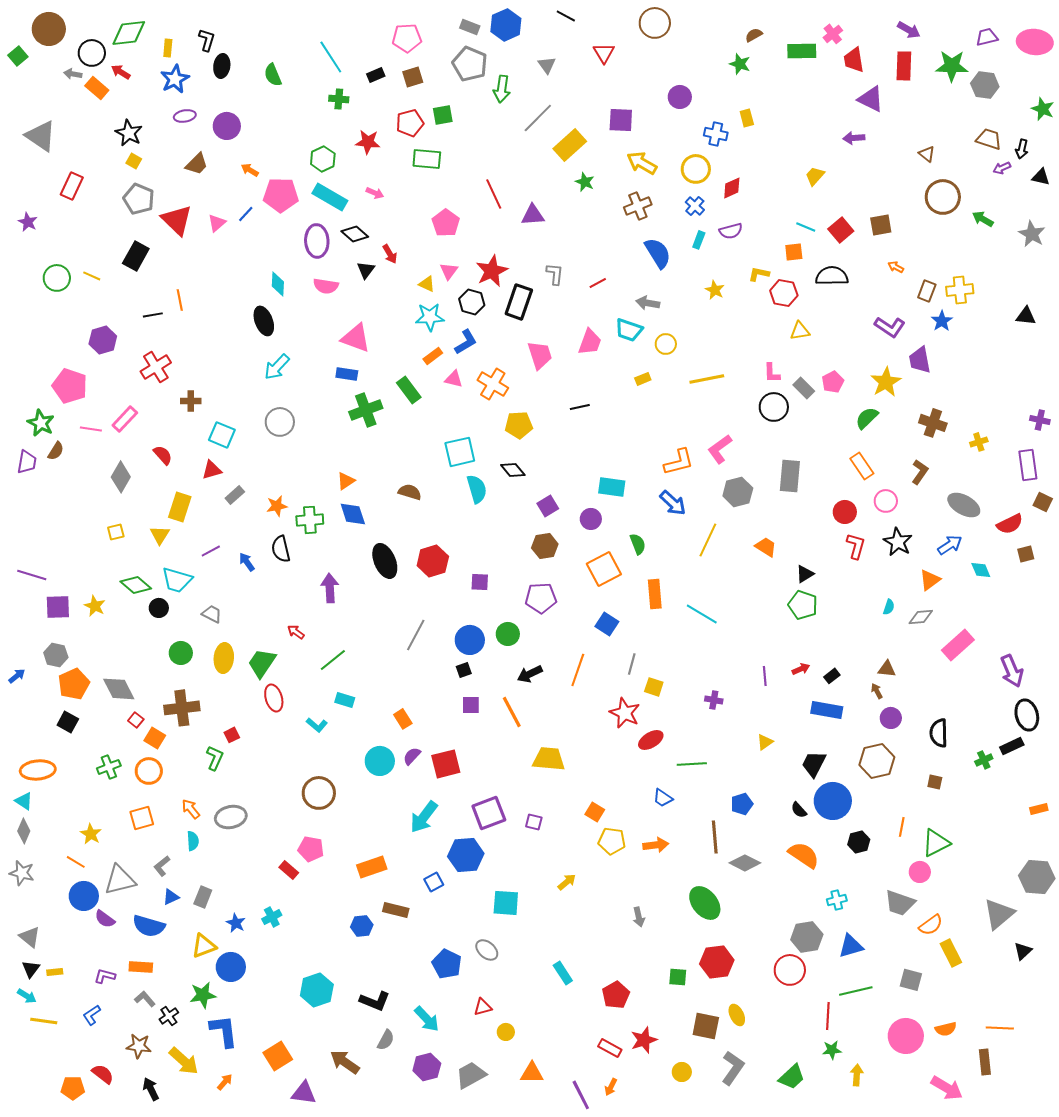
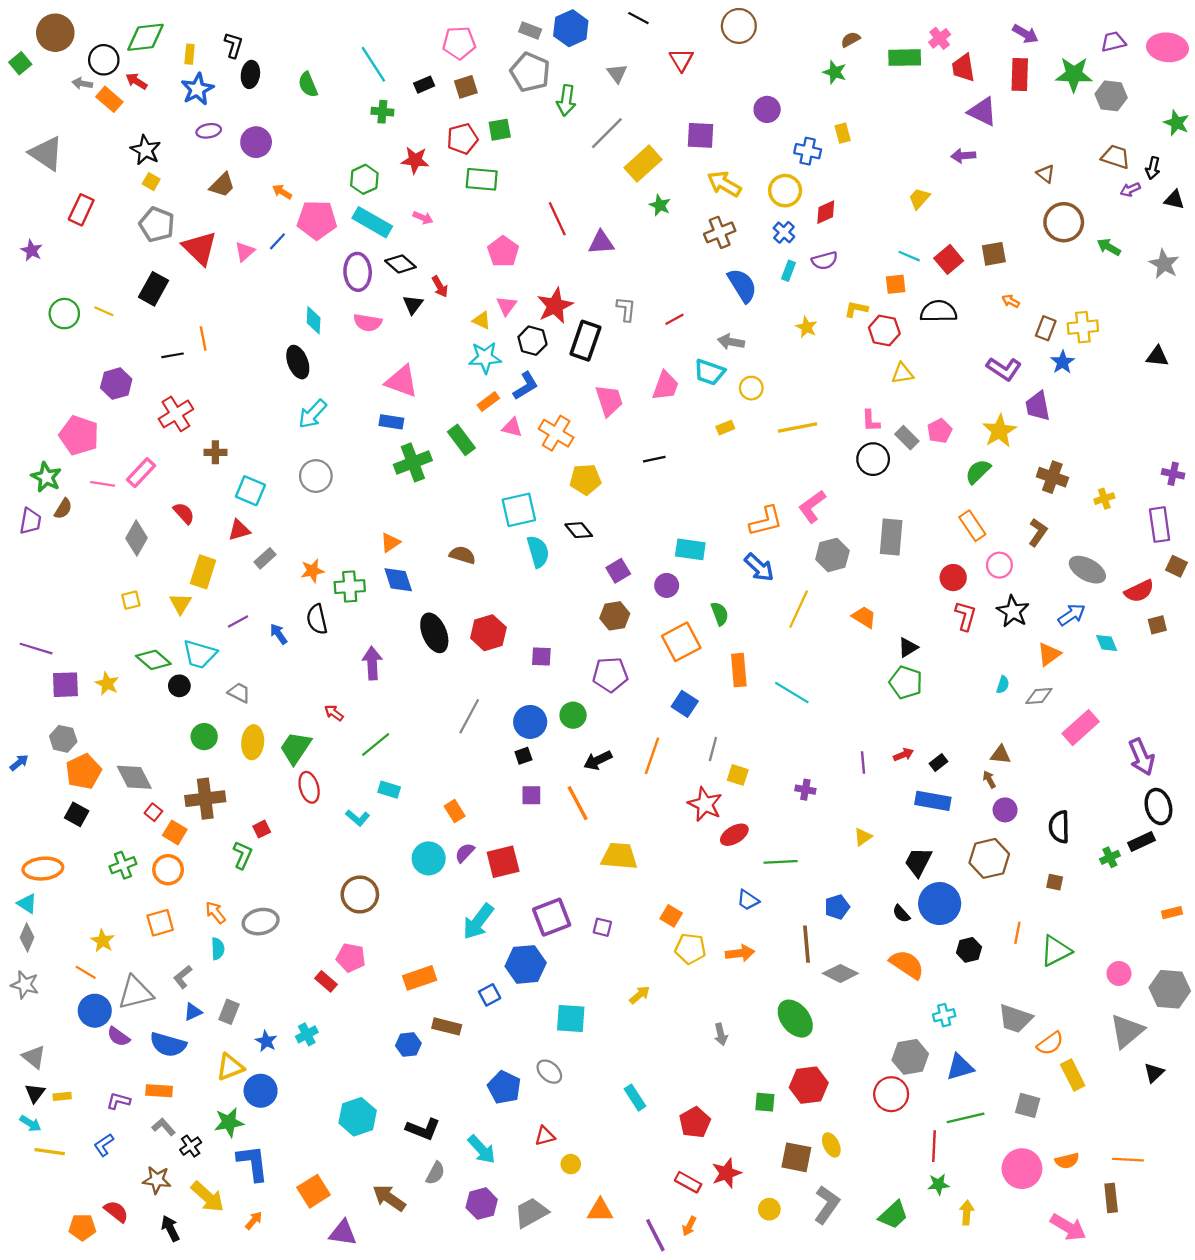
pink circle: (920, 872) -> (1119, 973), moved

